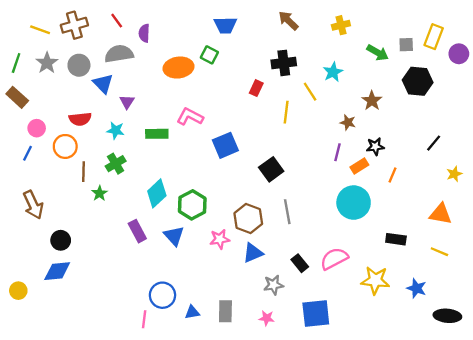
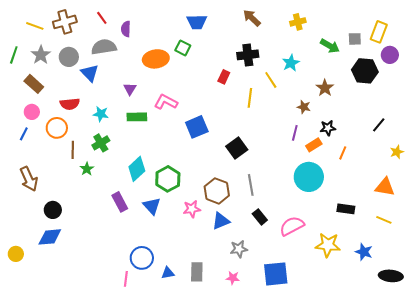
purple circle: (459, 54) -> (390, 55), moved
brown rectangle: (17, 97) -> (34, 84), moved
purple triangle: (127, 102) -> (130, 89), moved
black rectangle: (300, 263) -> (260, 217), moved

